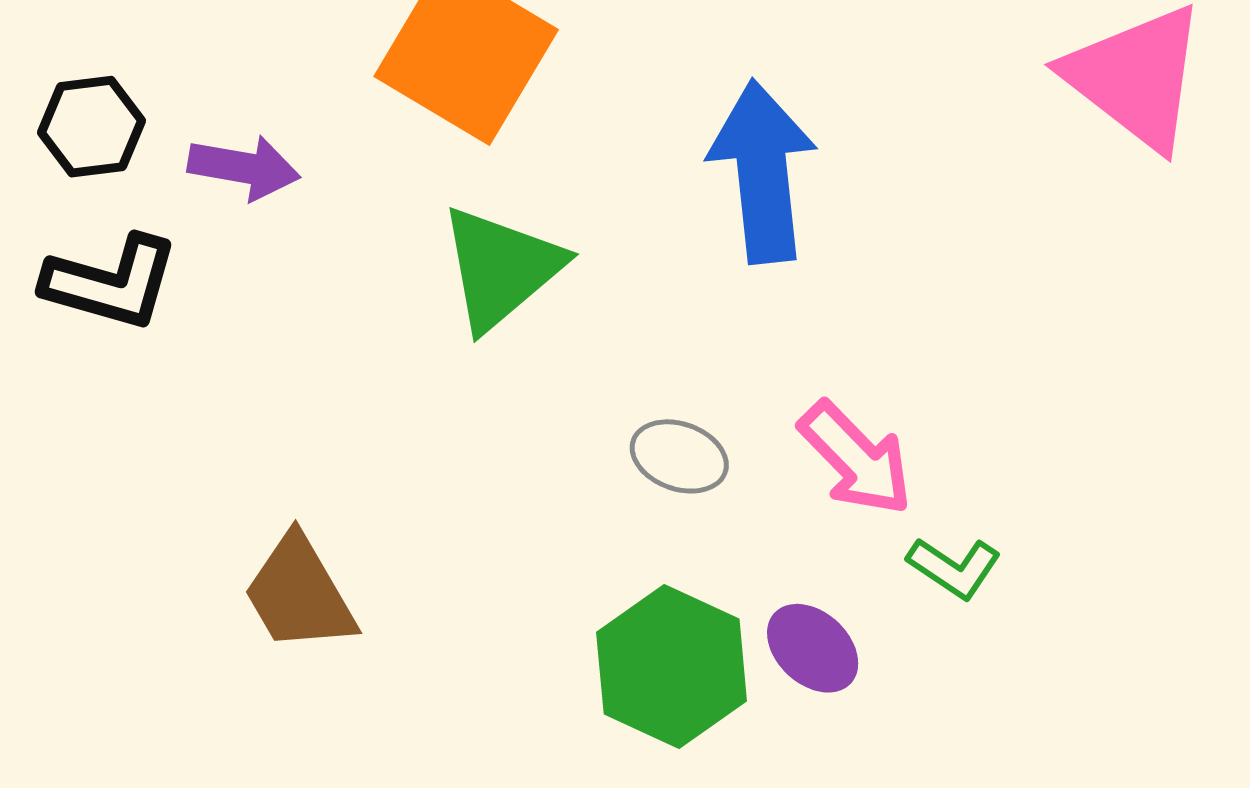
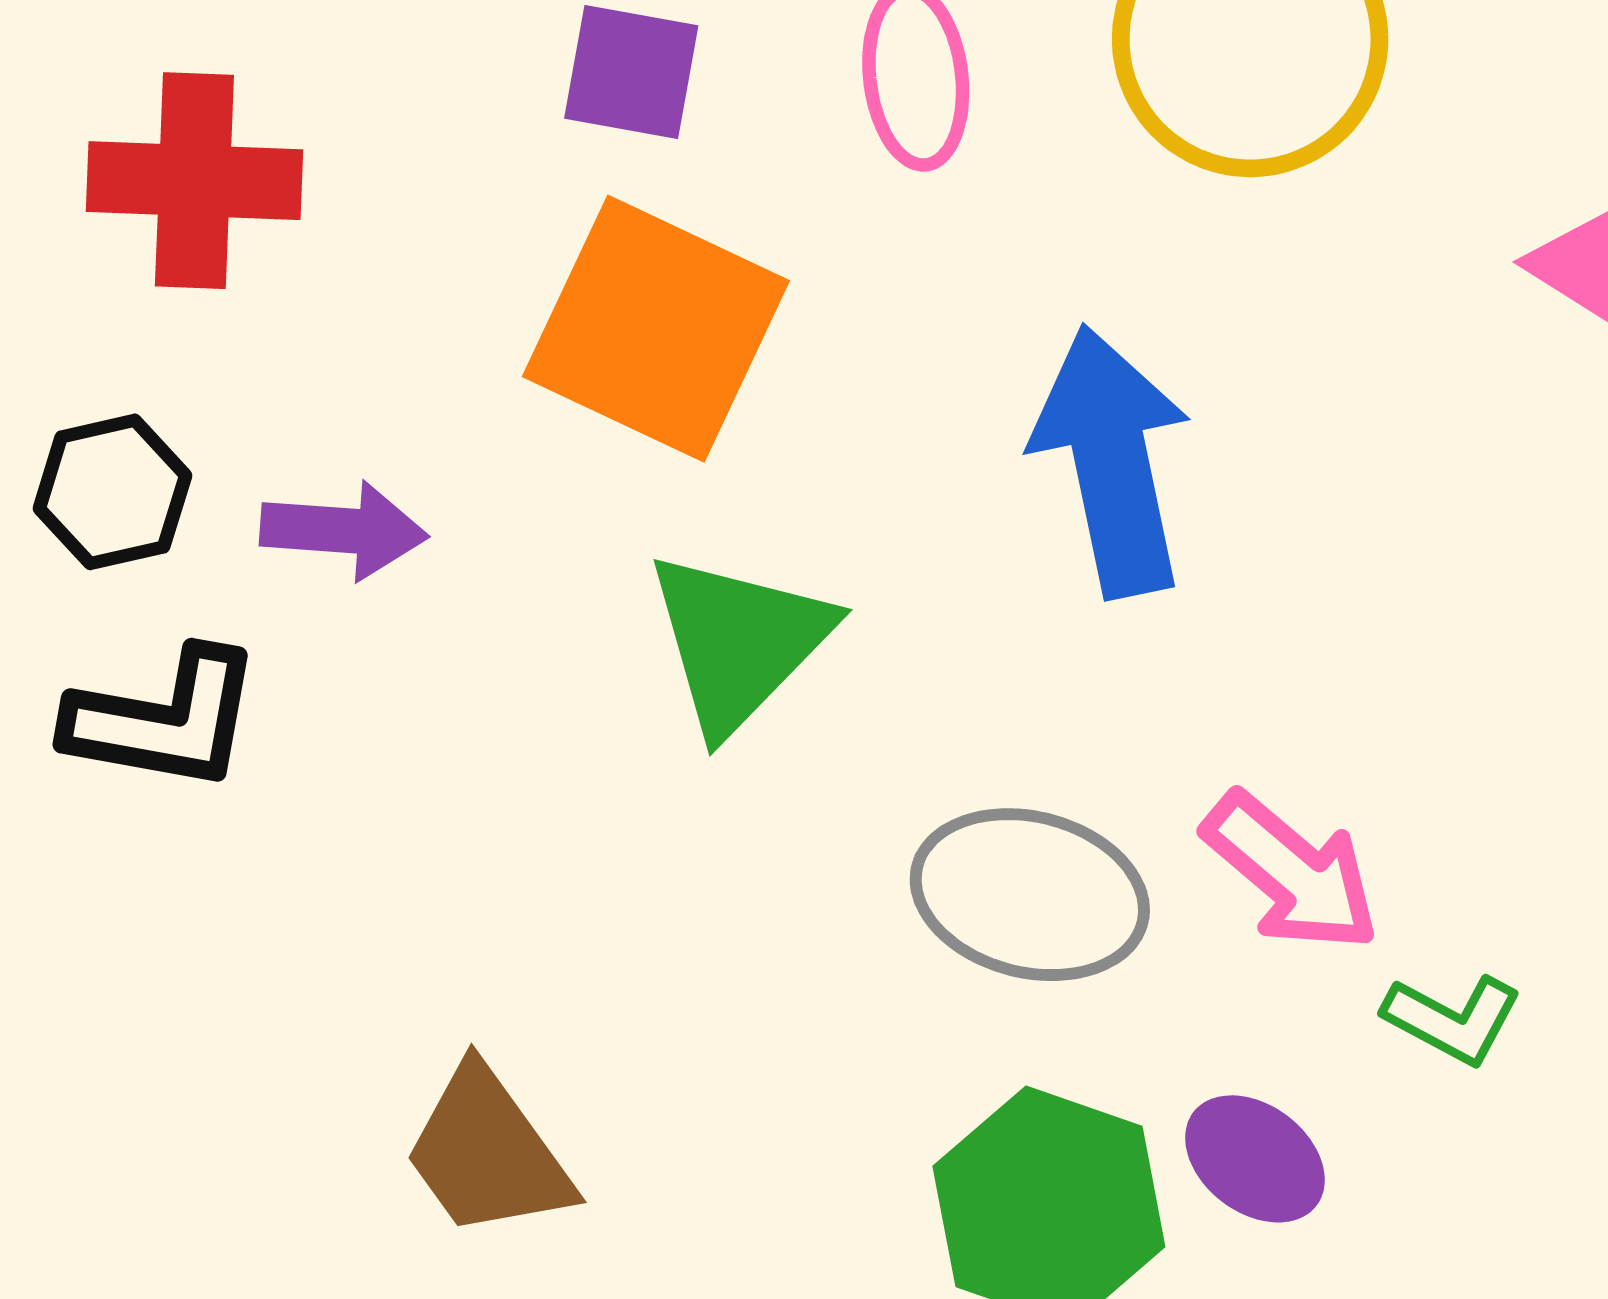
gray ellipse: (679, 456) -> (1030, 895), size x1.6

